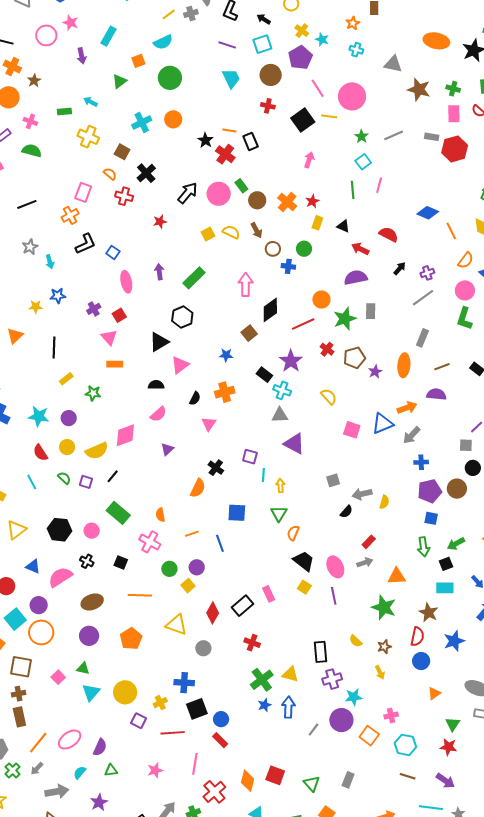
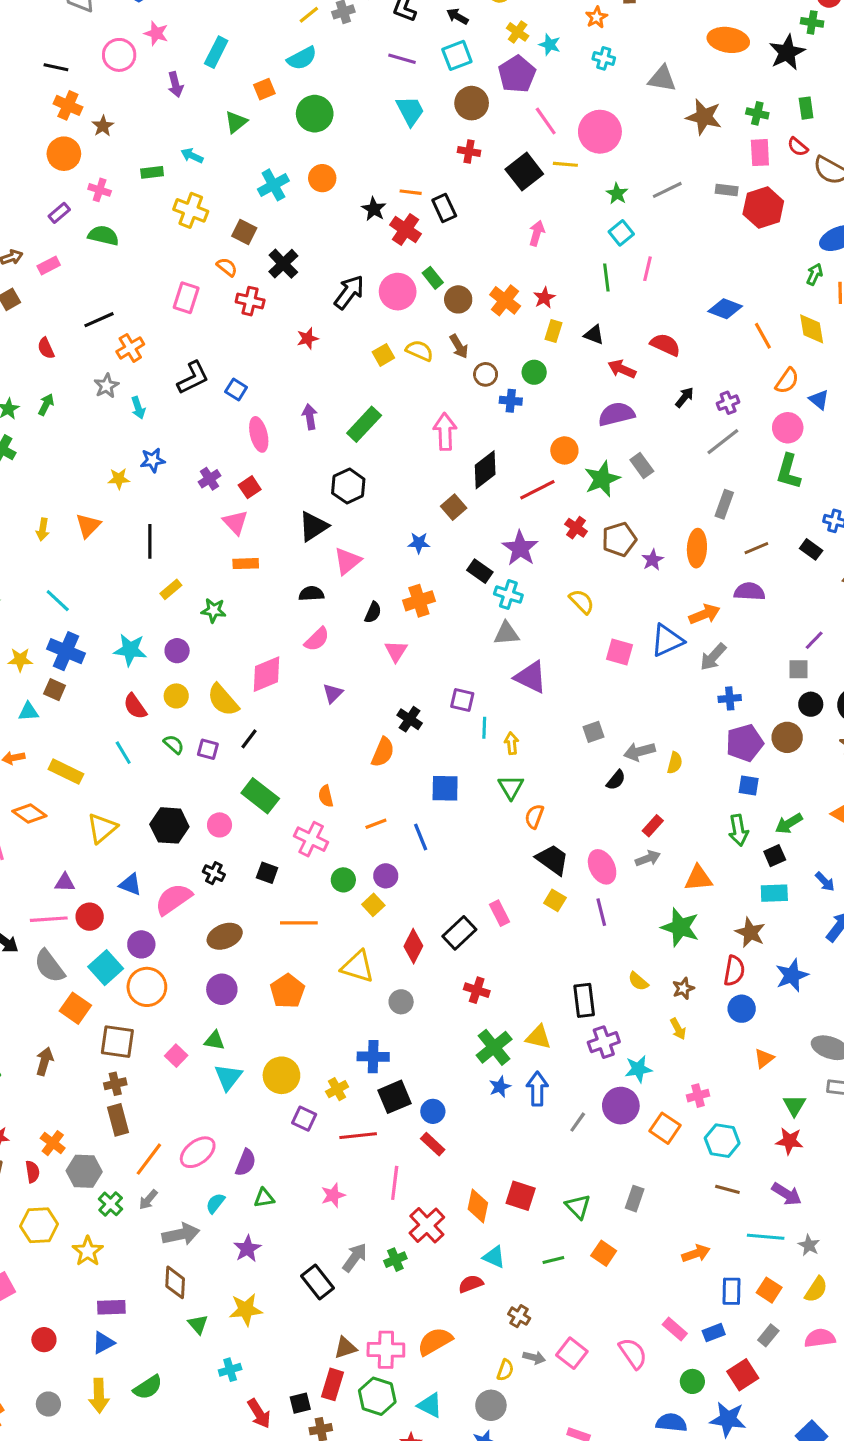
orange cross: (70, 215) -> (130, 348), moved
gray rectangle: (371, 311) -> (642, 465), turned -35
yellow semicircle: (97, 451) -> (223, 700), turned 75

